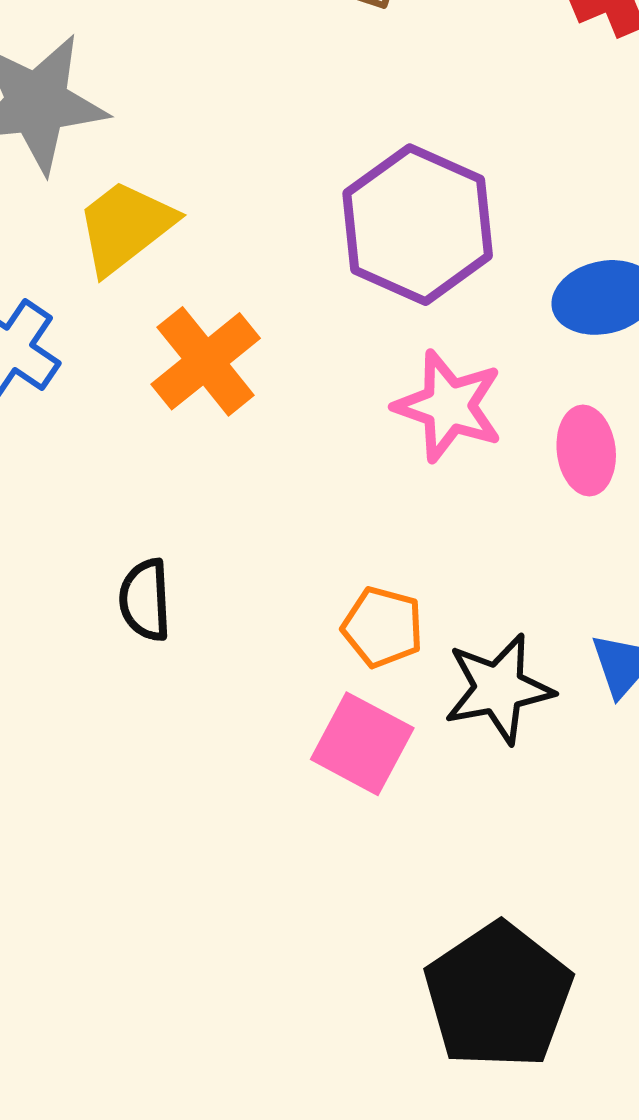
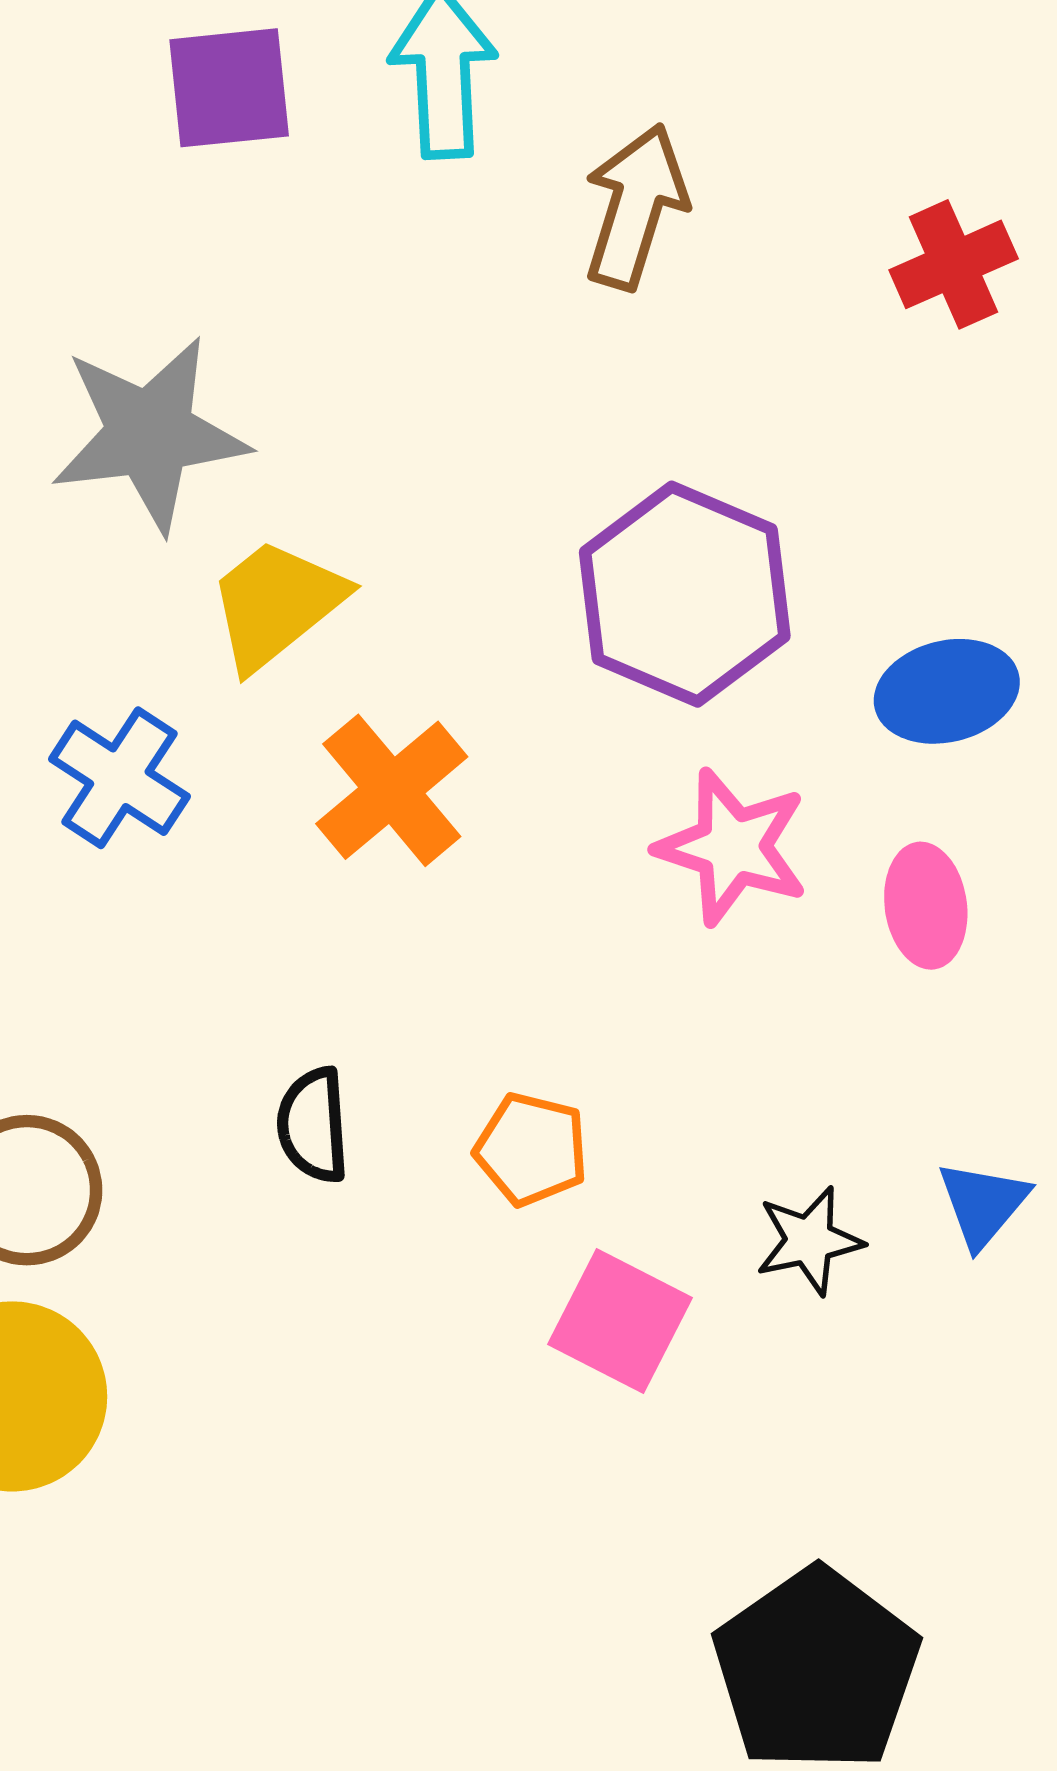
orange pentagon: (383, 627) -> (531, 1149), moved
black star: (499, 689) -> (809, 1241), size x0.7

